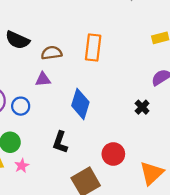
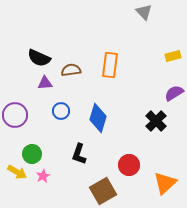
purple triangle: (43, 79) -> (45, 83), moved
blue circle: (21, 106) -> (61, 111), moved
black cross: (142, 107) -> (156, 121), size x1.5

